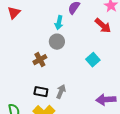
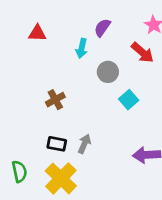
red triangle: (14, 13) -> (37, 33), moved, turned 48
gray circle: (57, 42) -> (108, 72), moved

